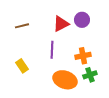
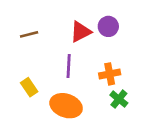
green cross: (90, 75) -> (119, 99), turned -32
orange ellipse: (65, 80) -> (66, 106), moved

